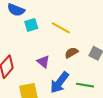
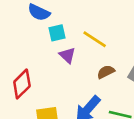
purple triangle: (43, 62) -> (67, 55), moved

